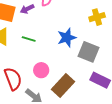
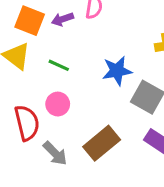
pink circle: (41, 70) -> (58, 104), moved

